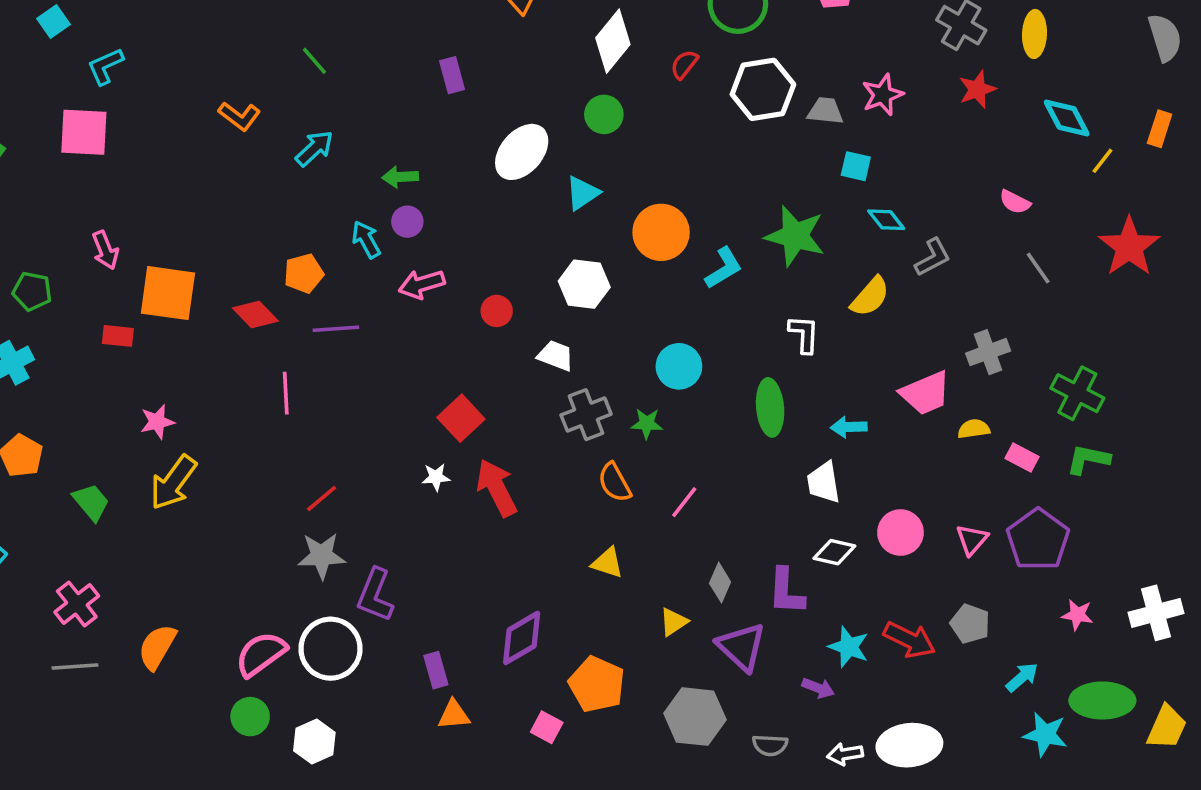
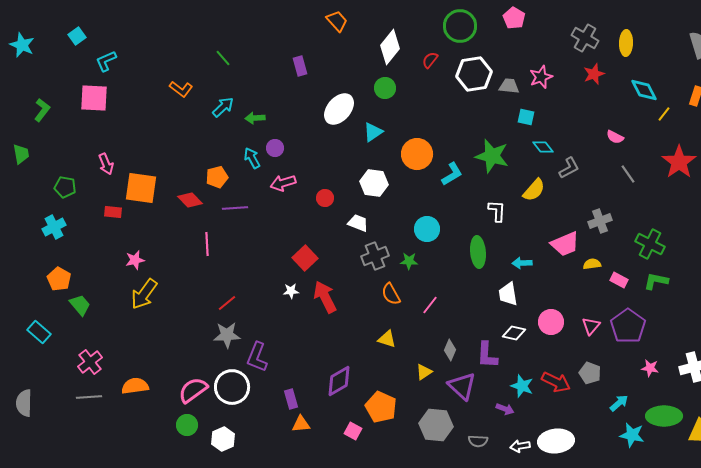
green arrow: (400, 177) -> (255, 118), moved
green trapezoid: (91, 502) -> (80, 305), moved
orange semicircle: (157, 647) -> (135, 386), turned 52

